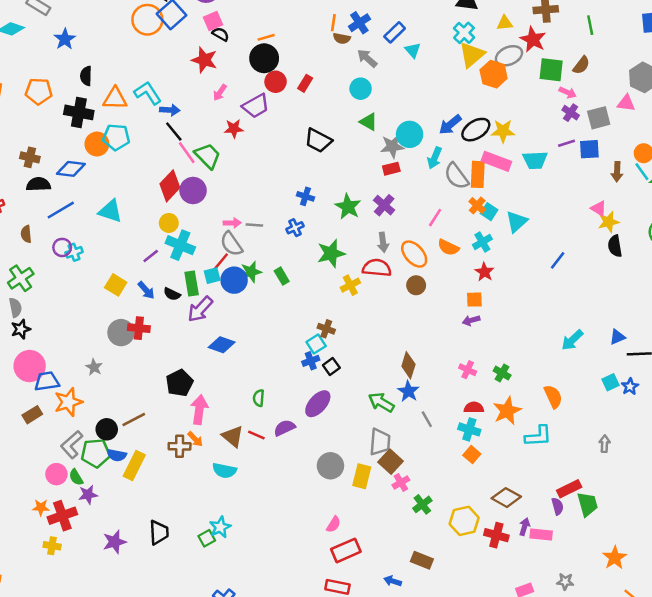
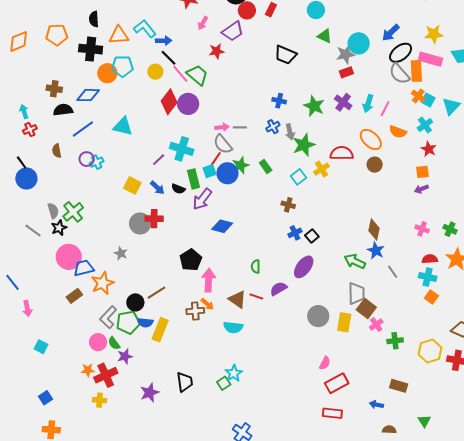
black ellipse: (476, 130) -> (401, 53), moved
cyan arrow: (435, 158) -> (368, 103), moved
yellow circle: (169, 223) -> (155, 72), moved
gray arrow: (383, 242) -> (290, 132), moved
green cross: (21, 278) -> (73, 212), moved
brown cross: (326, 329) -> (288, 205), moved
cyan square: (316, 344) -> (298, 177), moved
green cross: (422, 504) -> (395, 341), turned 35

